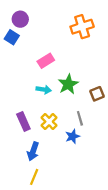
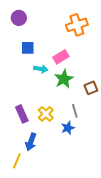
blue square: (12, 37) -> (28, 48), moved, turned -32
pink rectangle: (46, 61) -> (61, 57), moved
cyan arrow: (44, 90) -> (41, 69), moved
yellow line: (34, 177) -> (17, 161), moved

